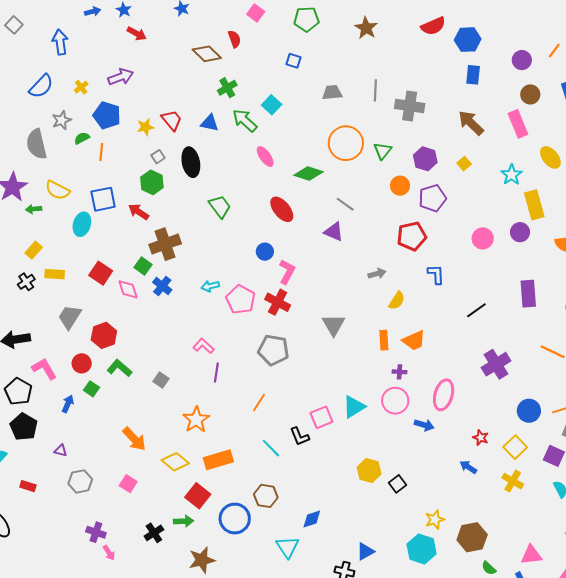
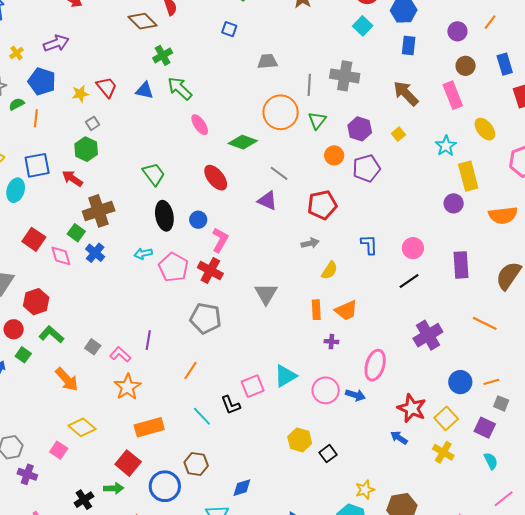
gray line: (375, 90) -> (309, 85), moved
cyan square: (272, 105) -> (363, 26), moved
black ellipse: (191, 162) -> (164, 216), moved
red pentagon: (412, 236) -> (322, 205), moved
pink circle: (483, 238) -> (413, 248), moved
pink L-shape: (204, 346) -> (120, 354), moved
pink circle: (395, 401) -> (326, 390), moved
red star: (481, 438) -> (412, 408), size x1.8
orange arrow: (134, 439) -> (67, 379), moved
yellow diamond: (175, 462) -> (82, 427), moved
purple cross: (96, 532) -> (27, 474), moved

